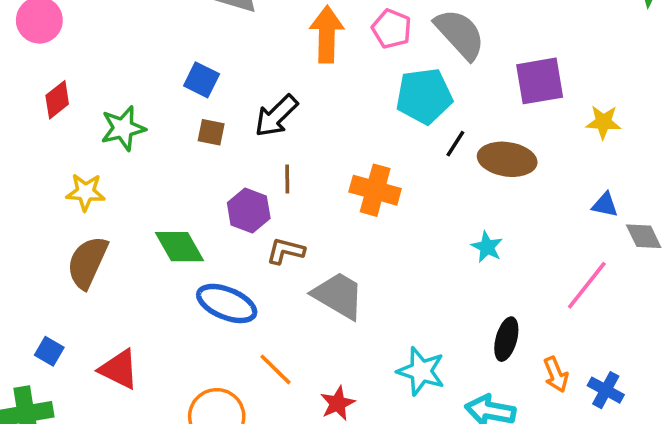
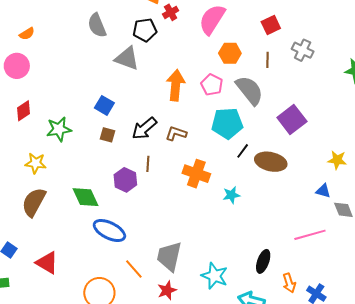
purple square: (540, 81) -> (292, 120), turned -32
yellow star: (603, 122) -> (337, 160), moved
cyan star: (487, 247) -> (231, 195), moved, turned 30
brown L-shape: (285, 251) -> (176, 133), moved
pink line: (587, 285) -> (310, 235), turned 32
gray trapezoid: (338, 295) -> (169, 256), moved, turned -112

